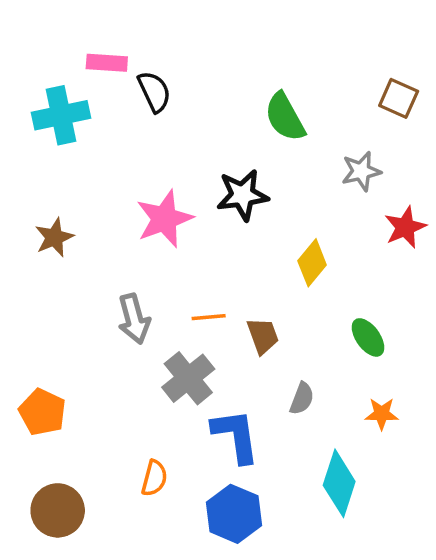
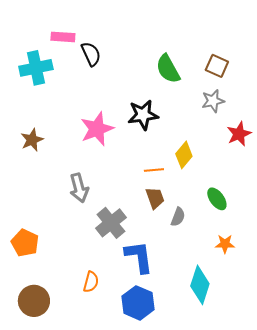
brown square: (399, 98) -> (217, 66), moved
orange line: (209, 317) -> (154, 170), moved
gray semicircle: (302, 399) -> (178, 217), moved

